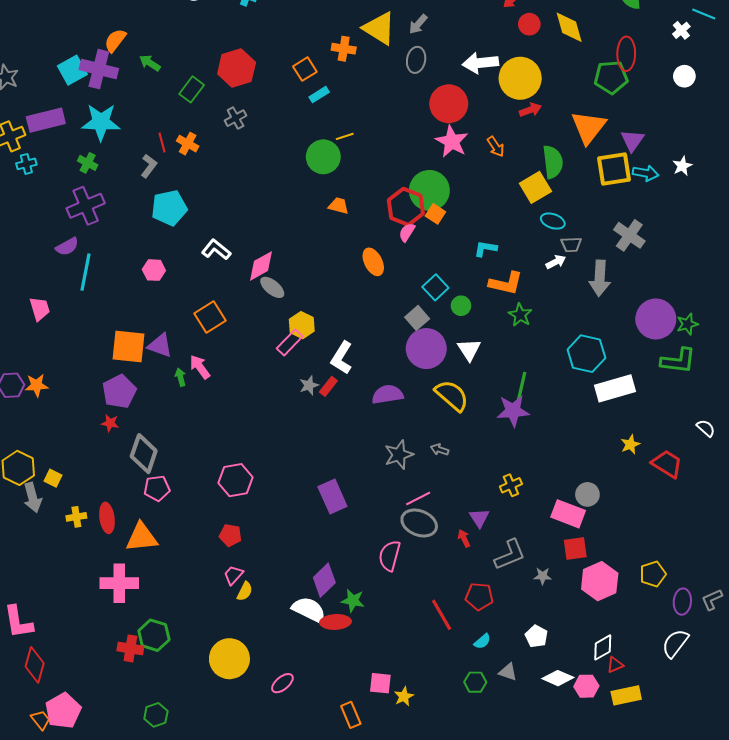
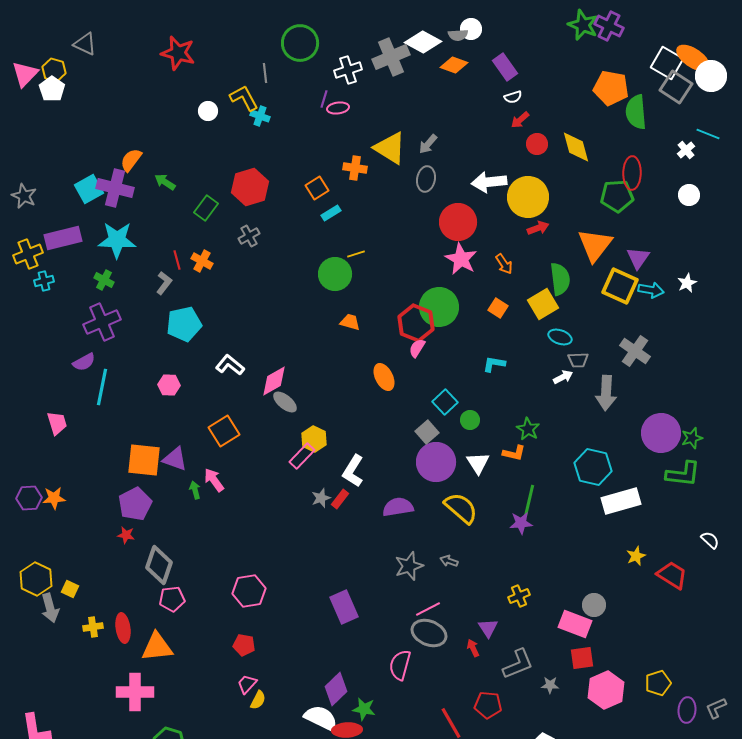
yellow square: (614, 169) -> (620, 286), turned 33
orange square: (435, 214) -> (498, 308), moved
orange L-shape: (506, 283) -> (514, 453), moved, size x0.7
purple star: (513, 411) -> (521, 523), size x0.7

